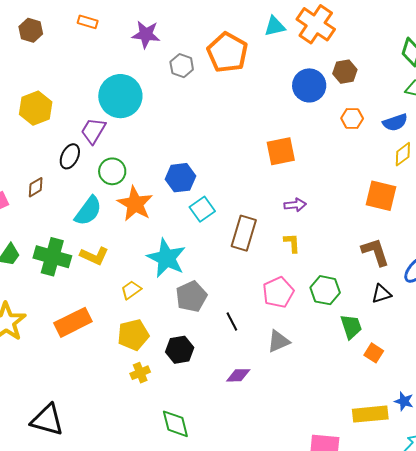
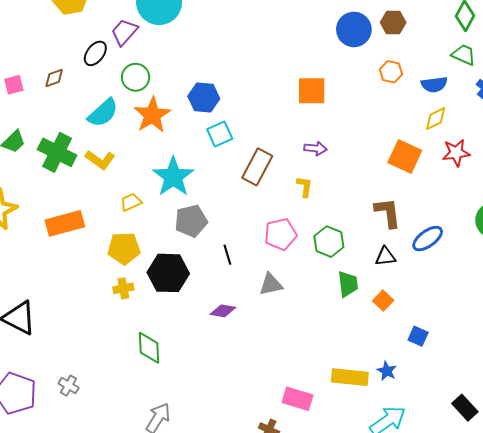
black hexagon: (180, 350) -> (168, 273), size x1.4
orange square: (374, 353) -> (383, 301), moved

